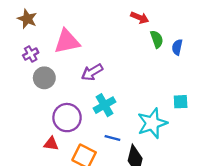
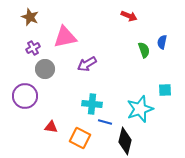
green semicircle: (157, 39) -> (144, 50), moved
cyan cross: (104, 105) -> (92, 104), moved, turned 36
purple circle: (67, 118) -> (25, 96), moved

